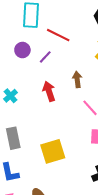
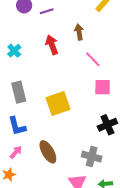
purple line: (45, 57) -> (47, 11), turned 32

